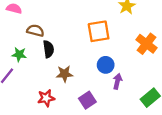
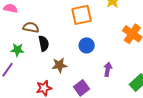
orange square: (99, 31) -> (82, 15), moved
blue circle: (106, 65) -> (87, 45), moved

